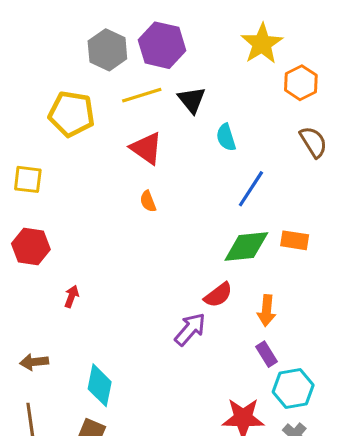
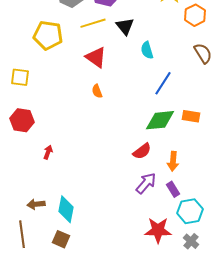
purple arrow: (190, 329) -> (146, 183), moved
brown arrow: (34, 362) -> (36, 204), moved

